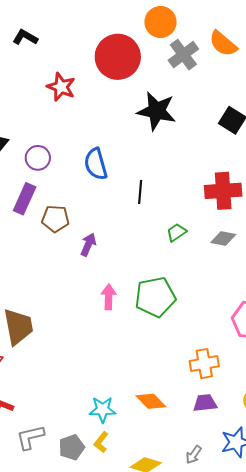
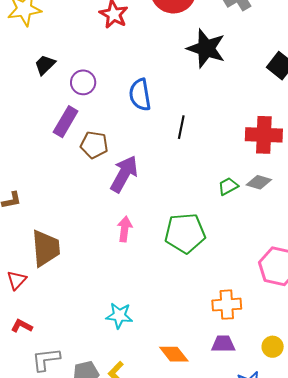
green trapezoid: (177, 232) -> (228, 186), moved
purple arrow: (88, 245) -> (124, 174), size x1.6
pink arrow: (109, 297) -> (125, 229), moved
orange diamond: (151, 401) -> (174, 354), moved
cyan star: (103, 410) -> (119, 316), moved

